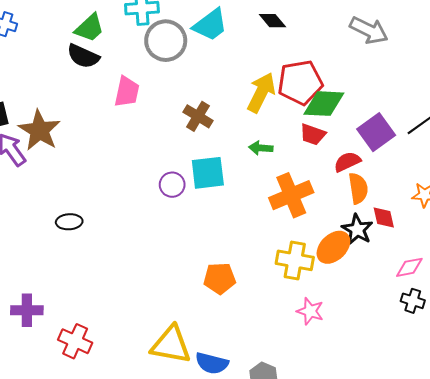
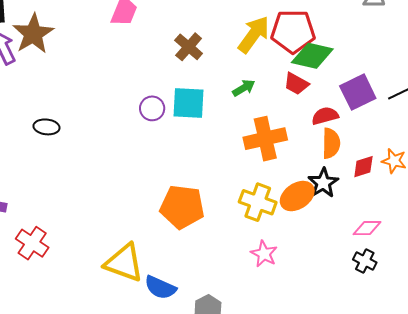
green arrow: (261, 148) -> (244, 88), turned 135
red diamond: (384, 218) -> (363, 167), moved, turned 75
orange pentagon: (220, 278) -> (182, 207), size x1.4

